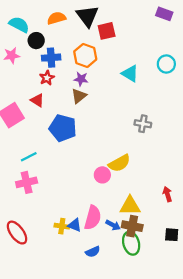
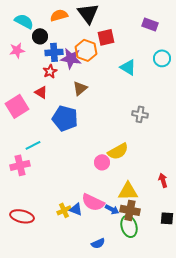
purple rectangle: (164, 14) -> (150, 24), moved
red square: (107, 31) -> (106, 37), moved
purple star: (81, 79) -> (71, 58), moved, size x1.5
pink cross: (27, 182) -> (20, 165), moved
pink semicircle: (93, 218) -> (93, 202), turned 100
yellow cross: (62, 226) -> (64, 210), turned -32
red ellipse: (17, 233) -> (22, 216), turned -40
blue semicircle: (93, 252) -> (98, 243), moved

